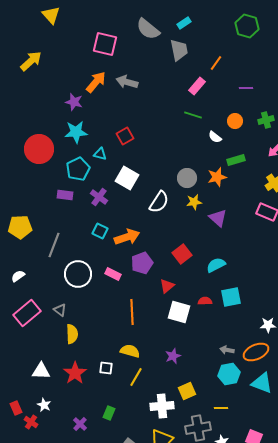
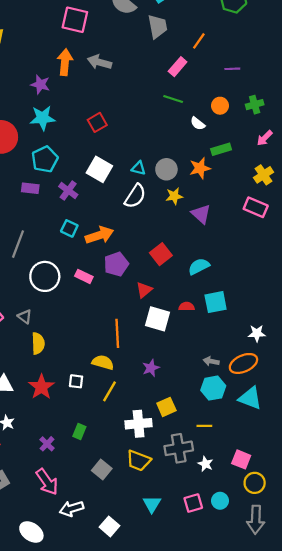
orange arrow: (96, 82) -> (65, 62), turned -35
cyan triangle: (100, 154) -> (139, 168), moved
orange line: (132, 312) -> (117, 333), moved

